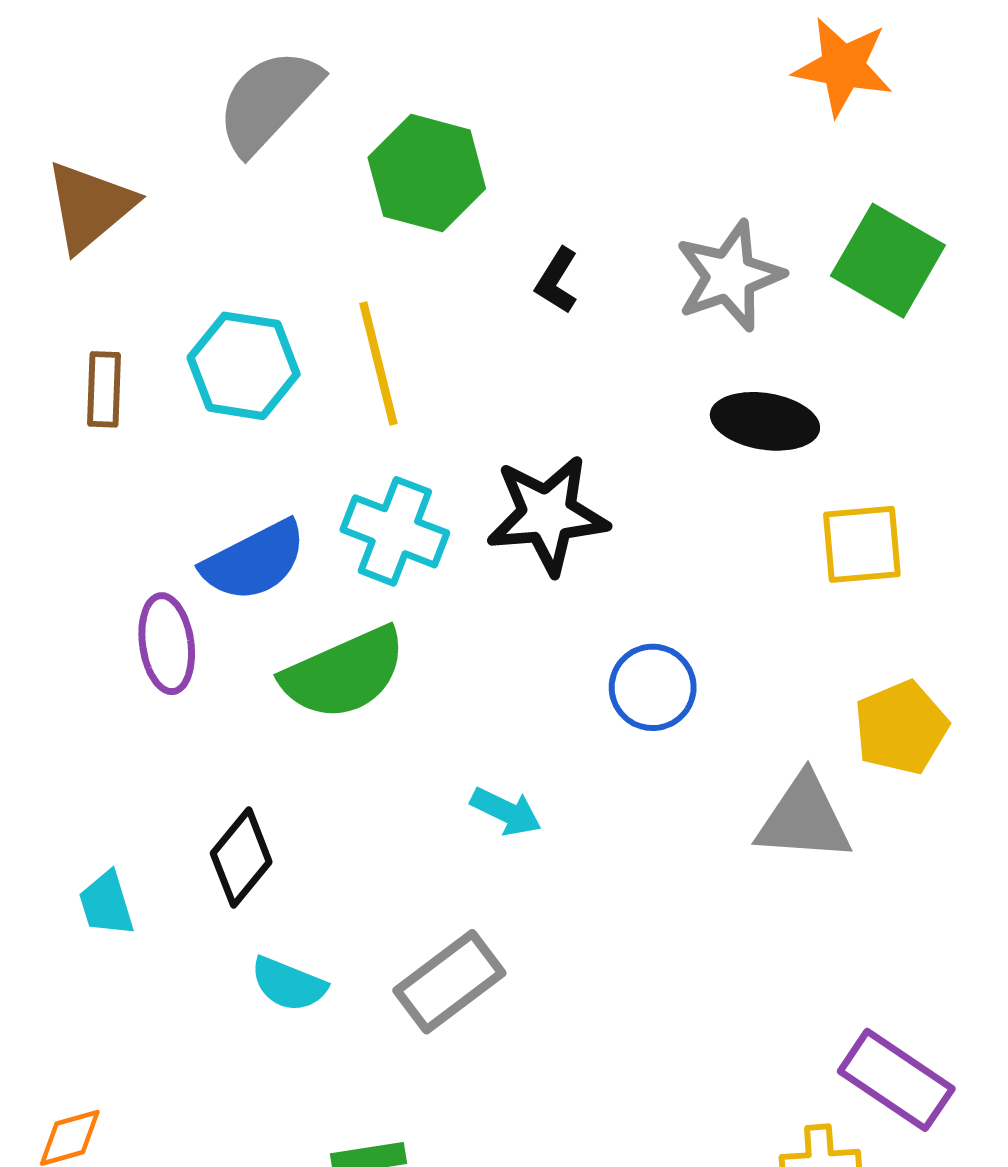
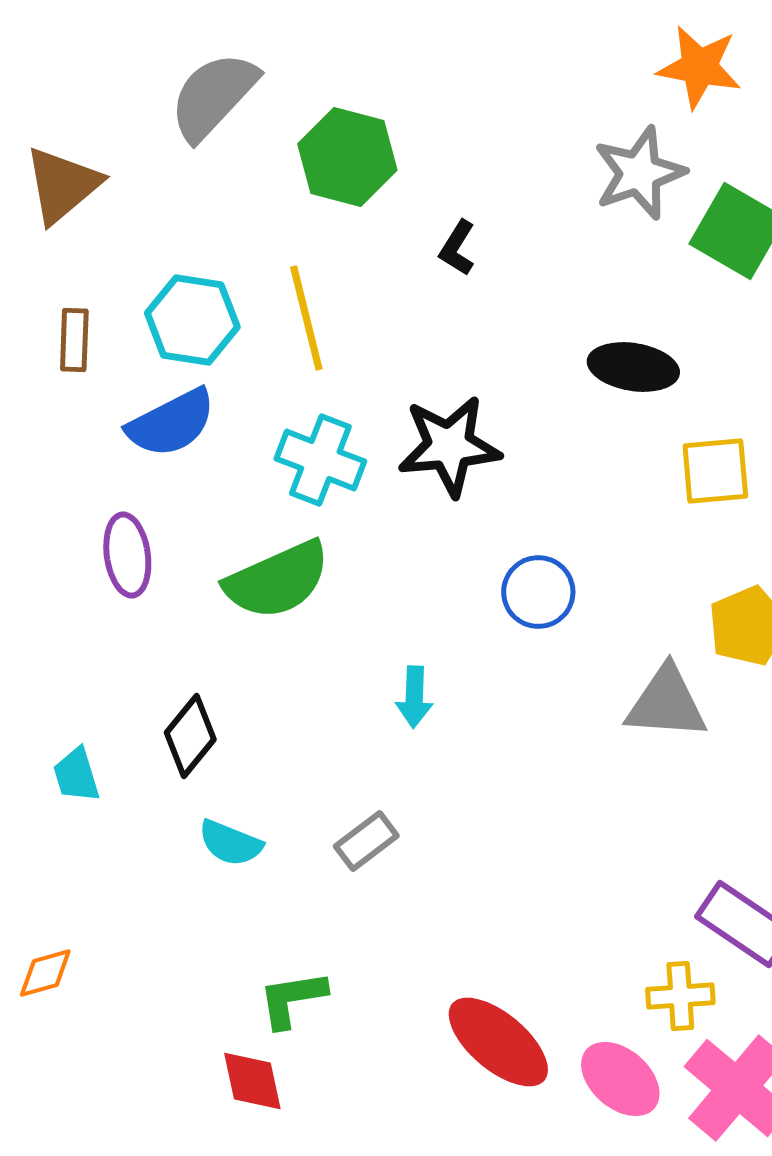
gray star: (729, 276) -> (639, 173), moved
blue semicircle: (254, 561) -> (171, 423), moved
cyan arrow: (506, 812) -> (414, 697), turned 66
gray rectangle: (449, 982) -> (366, 841), size x0.7

